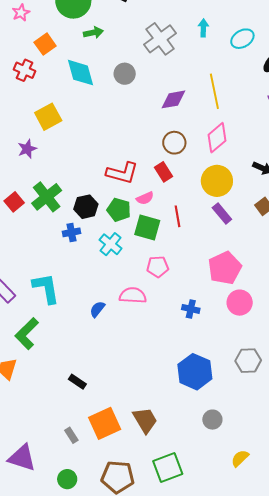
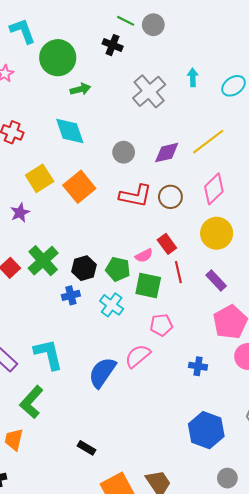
orange square: (45, 44) -> (79, 187), moved, size x1.4
gray circle: (125, 74) -> (124, 152), moved
yellow line: (214, 91) -> (208, 142), turned 68
red rectangle: (164, 172) -> (167, 244), moved
red L-shape: (122, 173) -> (136, 196), moved
purple rectangle: (222, 213) -> (216, 280), moved
pink semicircle: (133, 295) -> (138, 356), turned -40
blue semicircle: (97, 309) -> (102, 372), size x1.8

